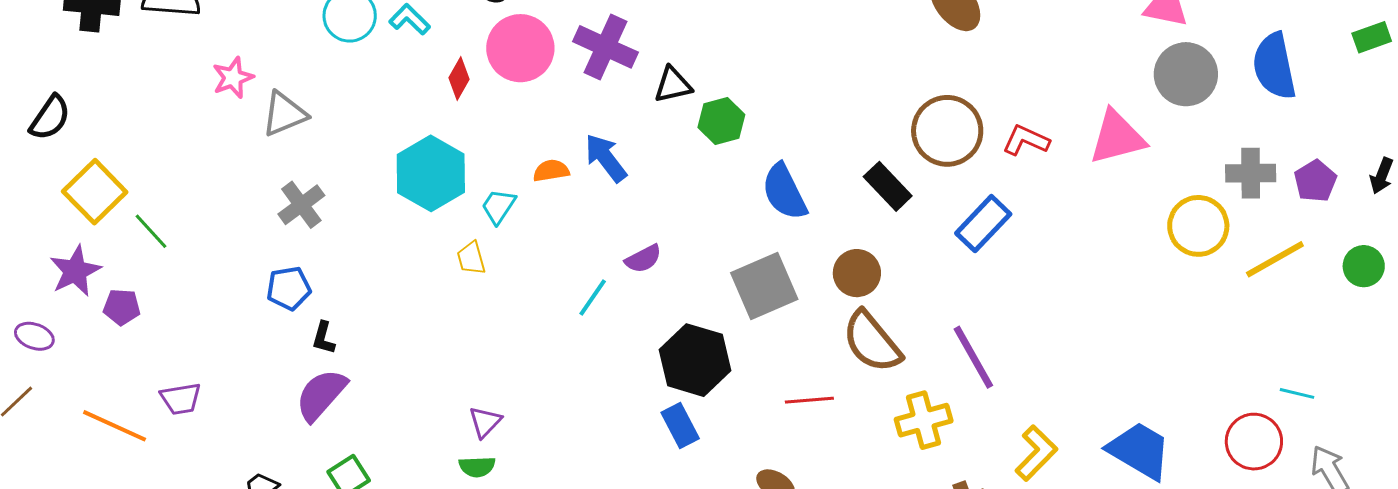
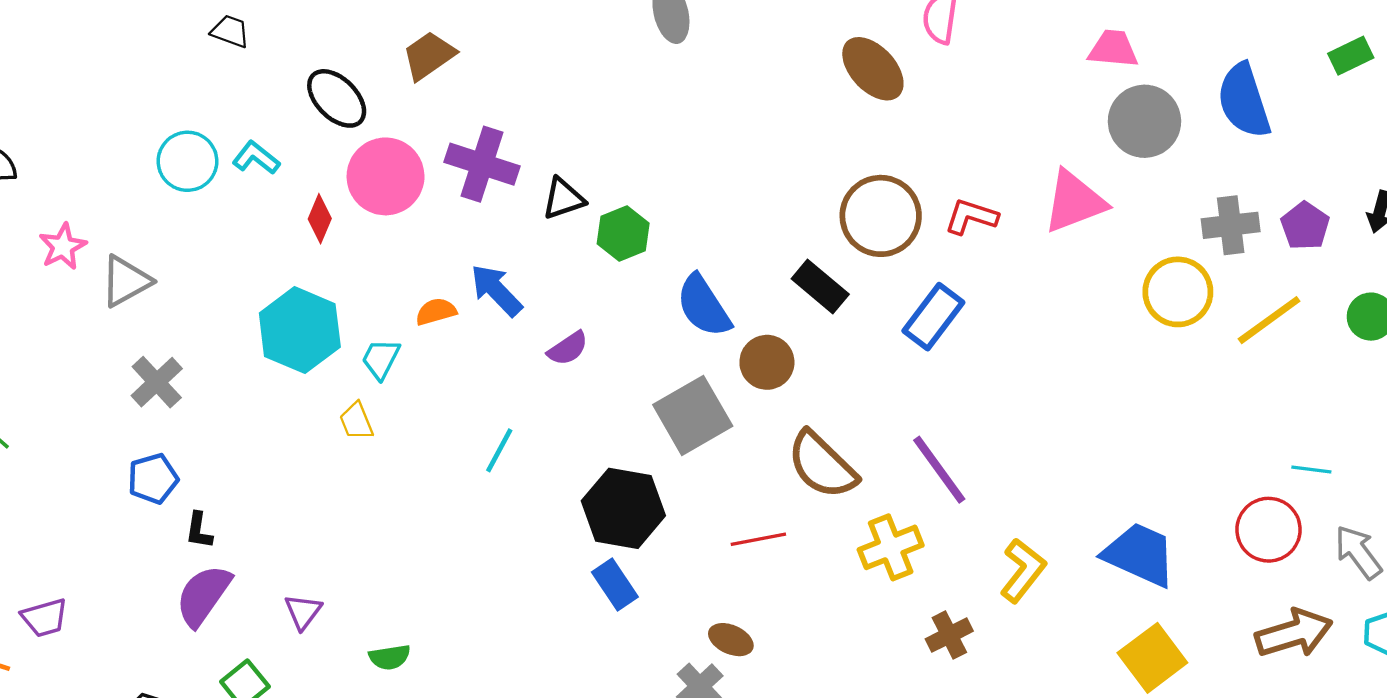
purple semicircle: (643, 259) -> (568, 348), moved
brown circle: (857, 273) -> (767, 362), moved
purple triangle: (485, 422) -> (303, 612), moved

